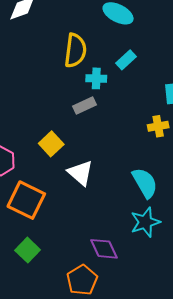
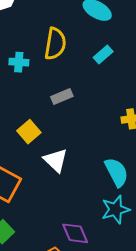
cyan cross: (96, 78) -> (19, 62), moved

